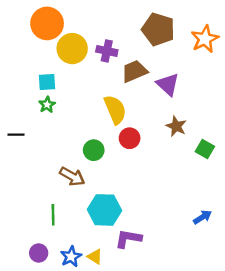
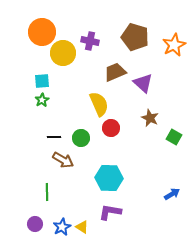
purple cross: (107, 51) -> (90, 41), moved
black line: (16, 135) -> (54, 137), moved
cyan hexagon: (104, 210) -> (109, 178), moved

